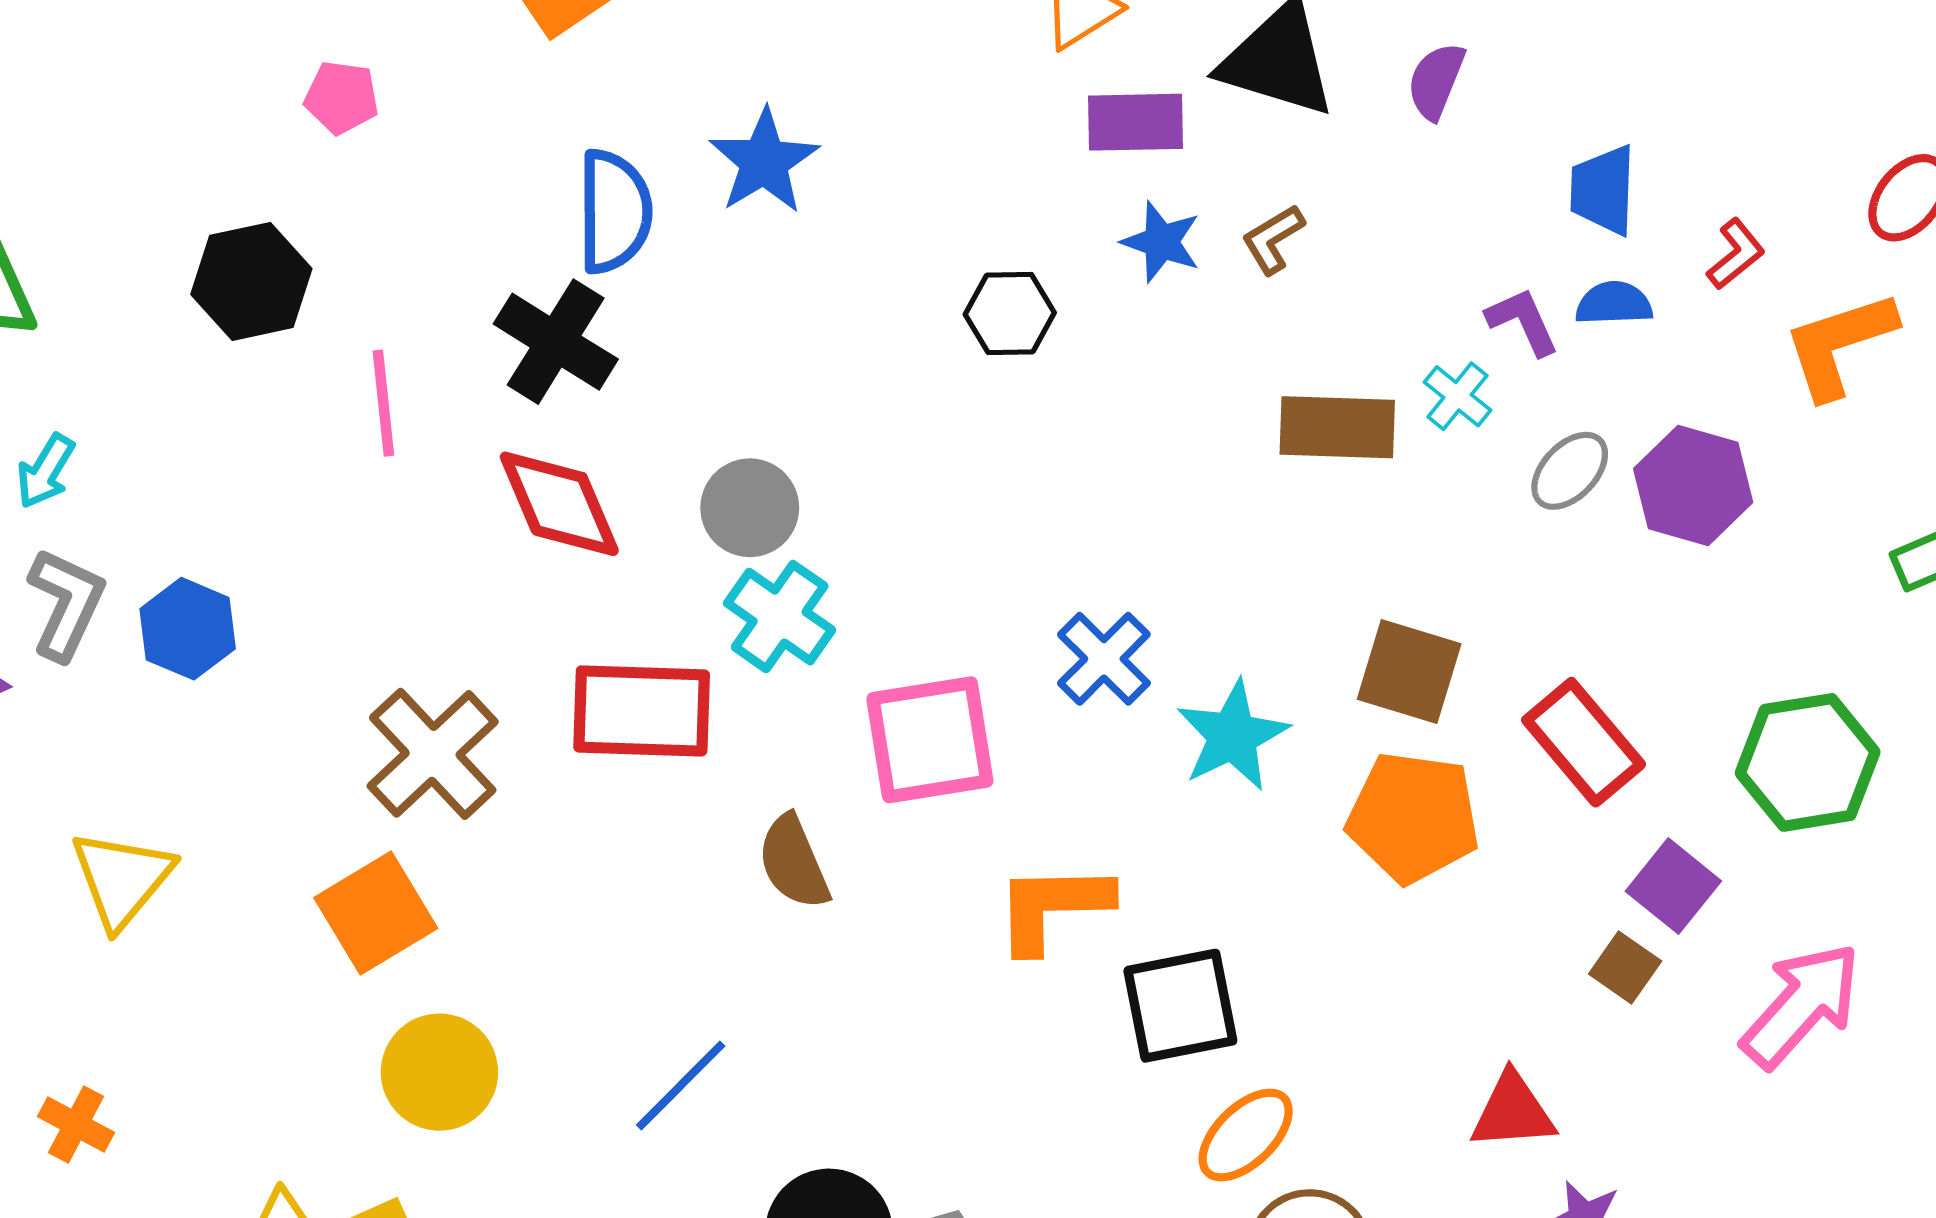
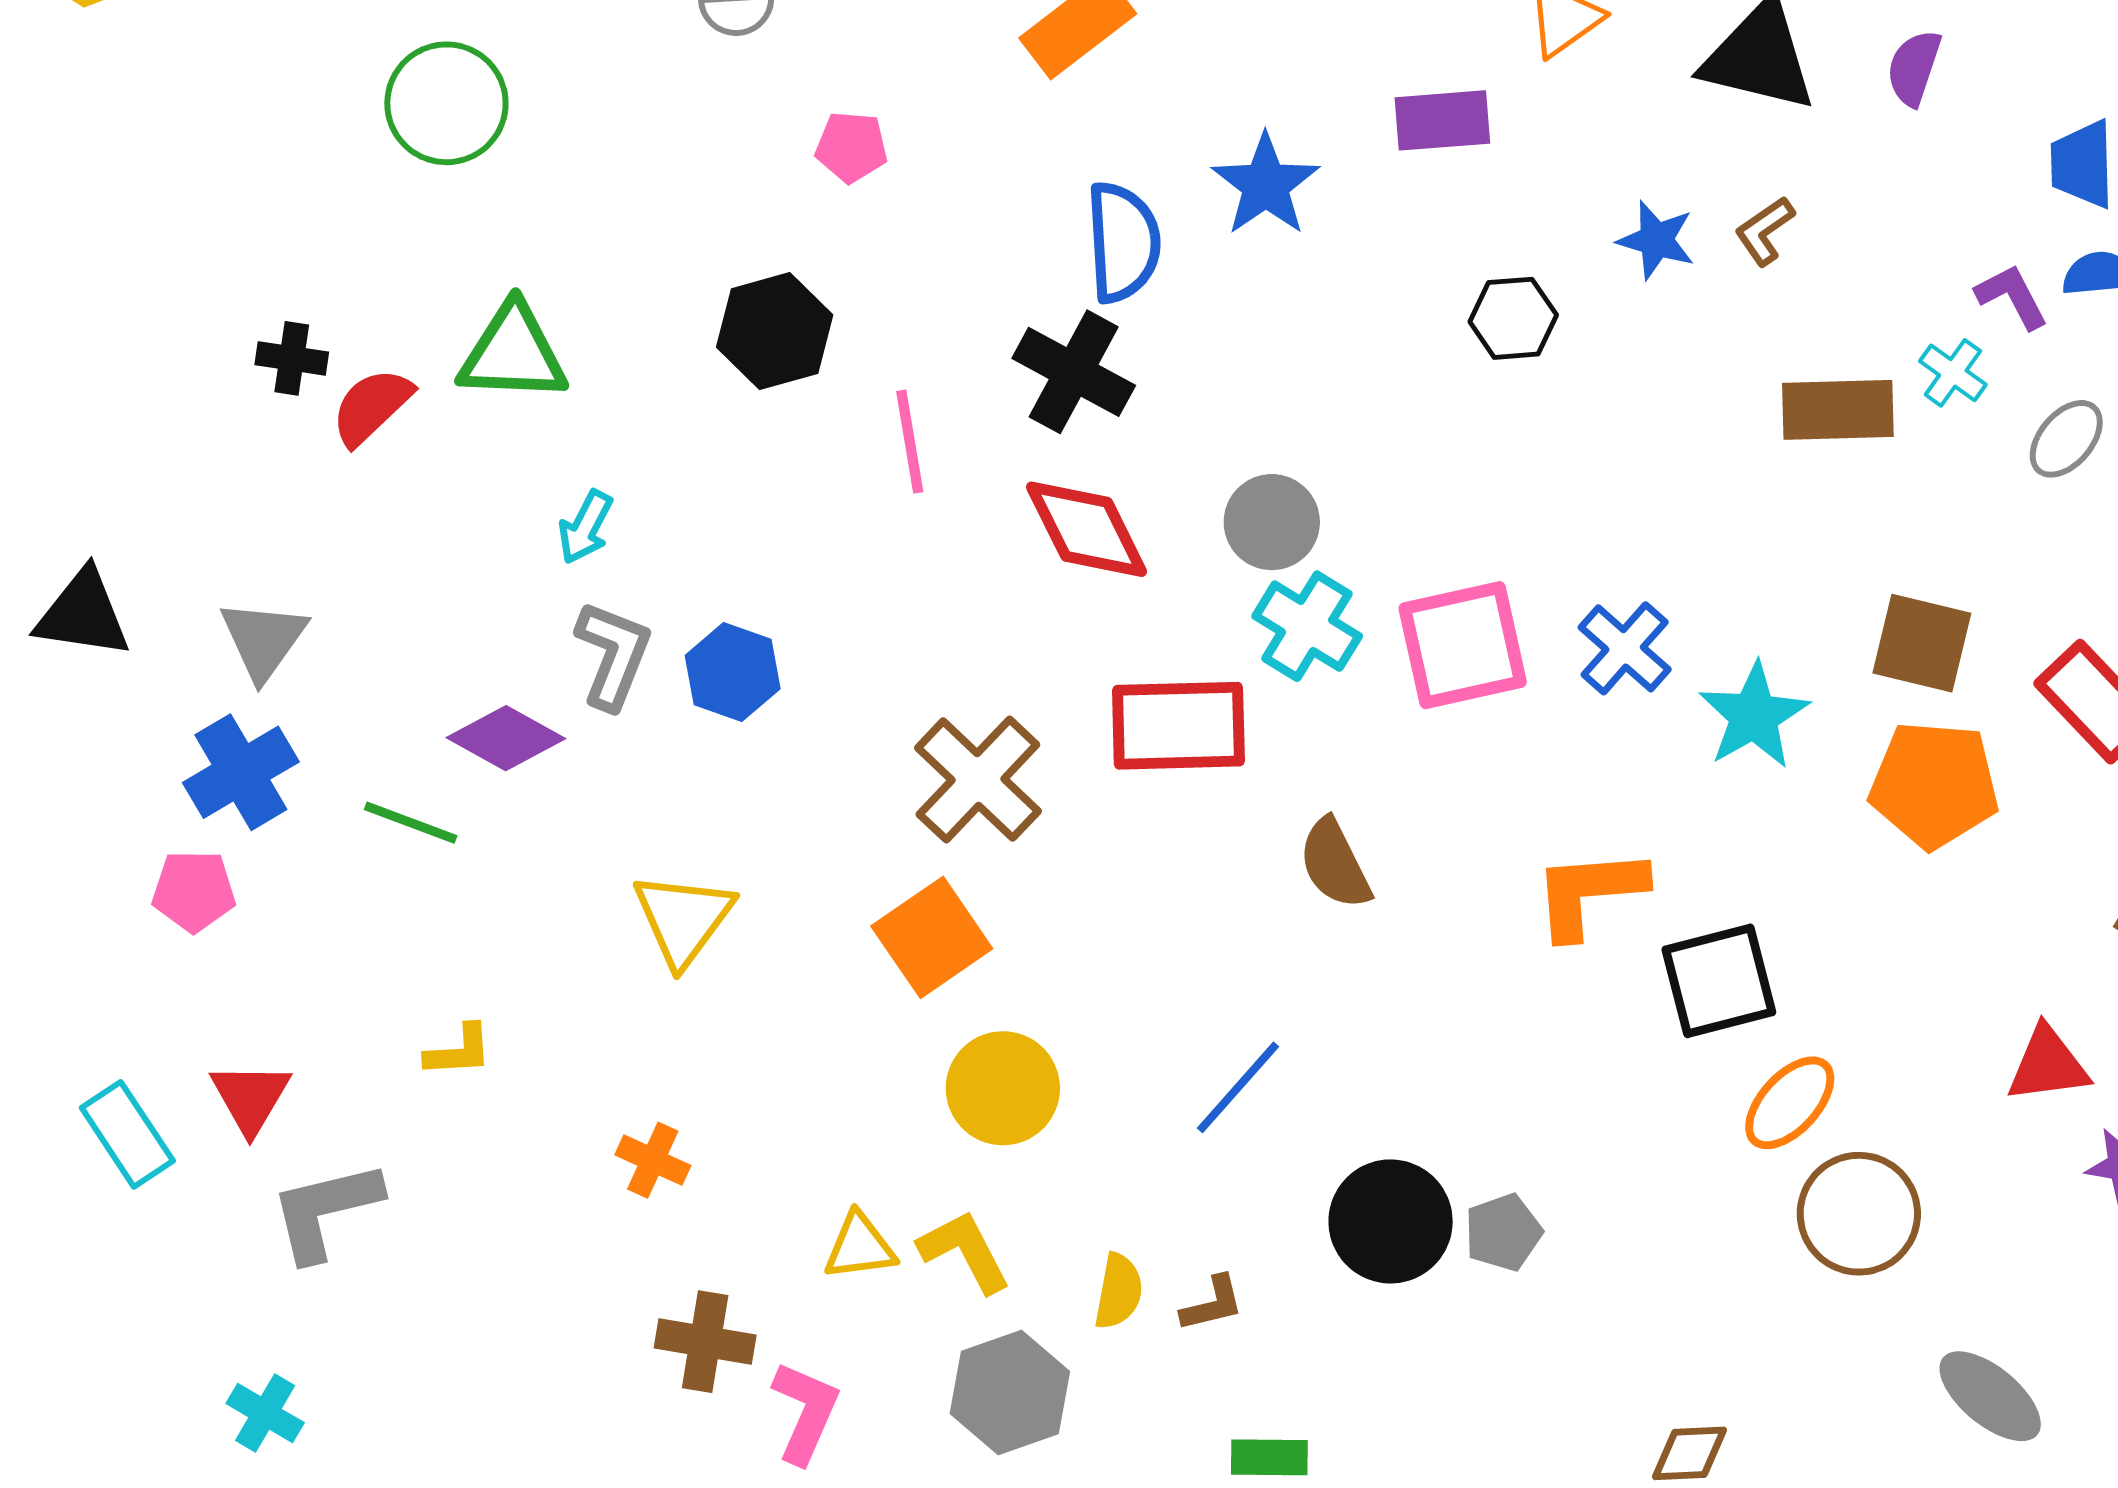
purple rectangle: (1136, 122) -> (1442, 120), moved
pink square: (930, 740) -> (1463, 645), moved

